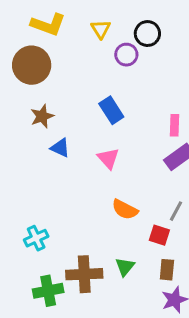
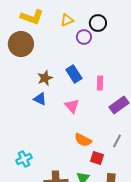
yellow triangle: (101, 29) -> (67, 20), turned 40
brown star: (42, 116) -> (45, 78), moved
pink rectangle: (174, 125) -> (100, 83), moved
red square: (159, 235) -> (97, 158), moved

